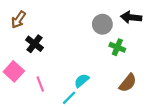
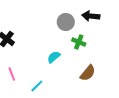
cyan semicircle: (82, 81) -> (54, 57), moved

